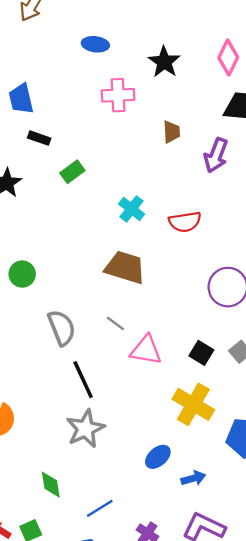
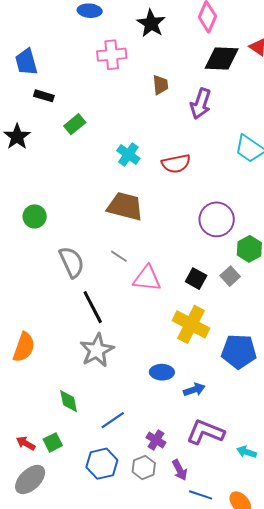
blue ellipse: (158, 457) -> (162, 372), turned 45

